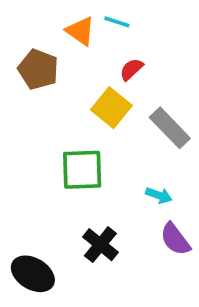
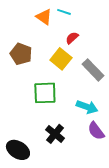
brown pentagon: (38, 69) -> (21, 54), moved
cyan arrow: (159, 195) -> (87, 107), size x1.5

